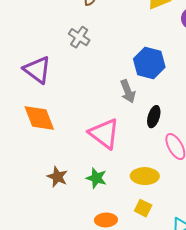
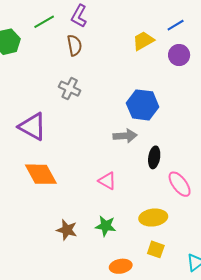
gray arrow: (128, 91) -> (125, 136), turned -65
pink triangle: (104, 134) -> (107, 181), size x0.6

